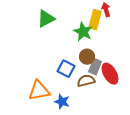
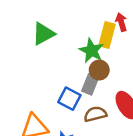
brown circle: (87, 57) -> (99, 70), moved
gray rectangle: (95, 67) -> (90, 84), moved

